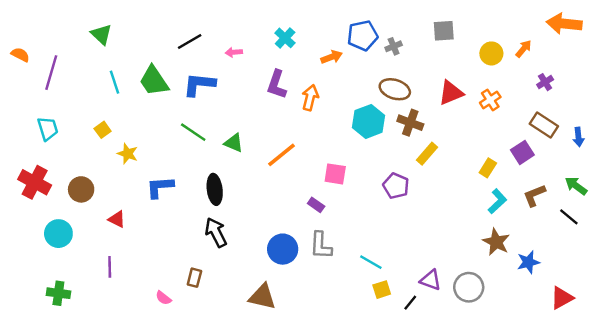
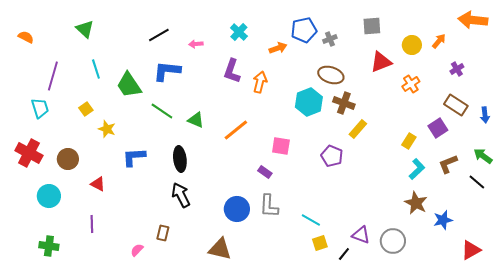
orange semicircle: (20, 55) -> (26, 37), moved
purple line: (51, 73) -> (53, 76), moved
green trapezoid: (154, 81) -> (129, 85), moved
red triangle: (451, 93) -> (381, 62), moved
pink semicircle: (163, 298) -> (137, 250), turned 96

